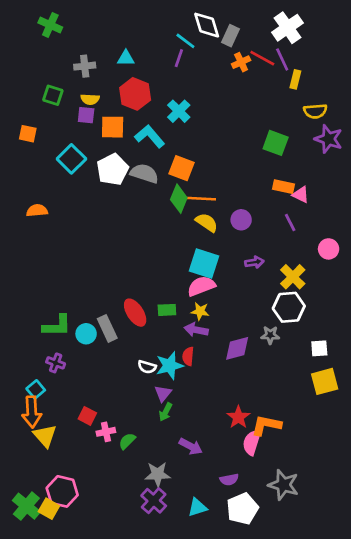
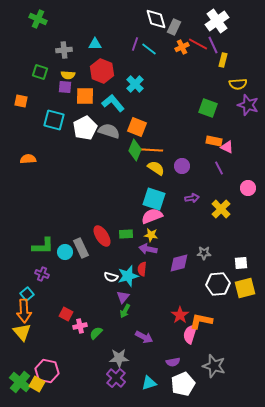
cyan line: (185, 41) -> (149, 49), moved
cyan square: (71, 159) -> (54, 120), turned -30
white hexagon: (289, 307) -> (218, 284), moved
yellow triangle: (45, 436) -> (22, 332), moved

